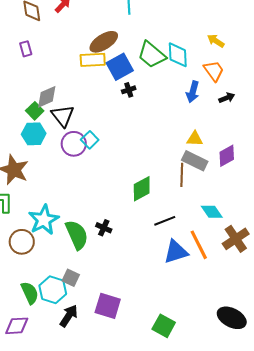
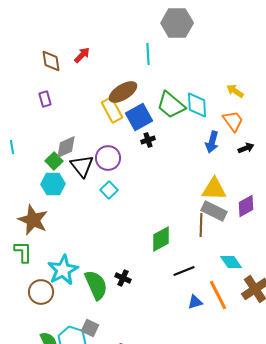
yellow rectangle: (93, 60) -> (112, 110), turned 65
yellow triangle: (195, 139) -> (214, 189), size x1.5
purple circle: (74, 144) -> (108, 158), moved
blue triangle: (176, 252) -> (195, 302), size x0.6

